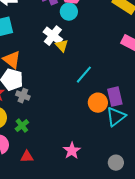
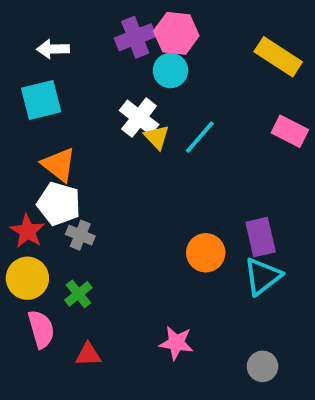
cyan line: (84, 75) -> (200, 137), moved
orange circle: (98, 103) -> (206, 253), moved
pink star: (72, 151) -> (176, 343), turned -30

